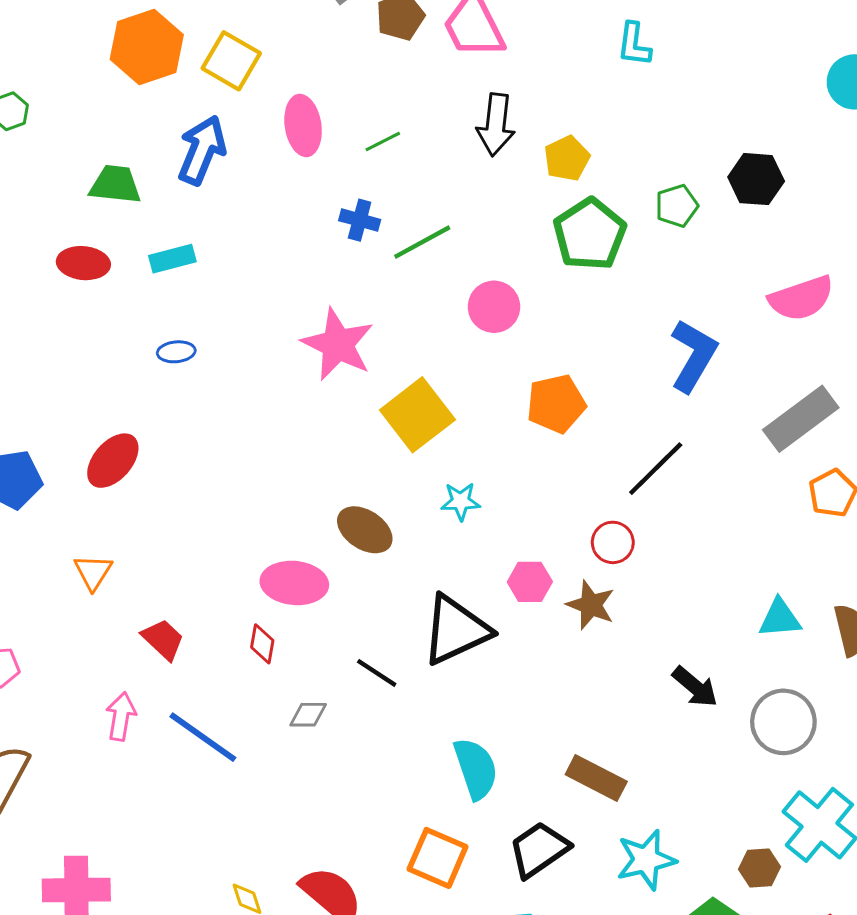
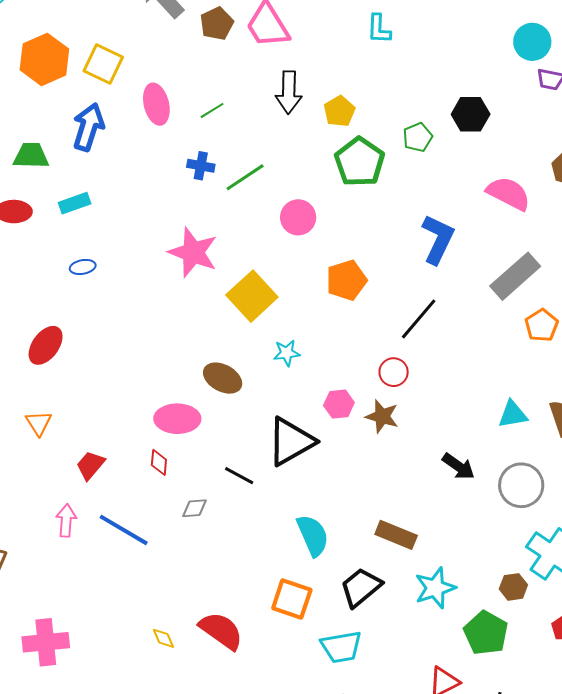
pink semicircle: (801, 298) -> (509, 193), turned -129
red trapezoid: (163, 639) -> (90, 465), turned -88

